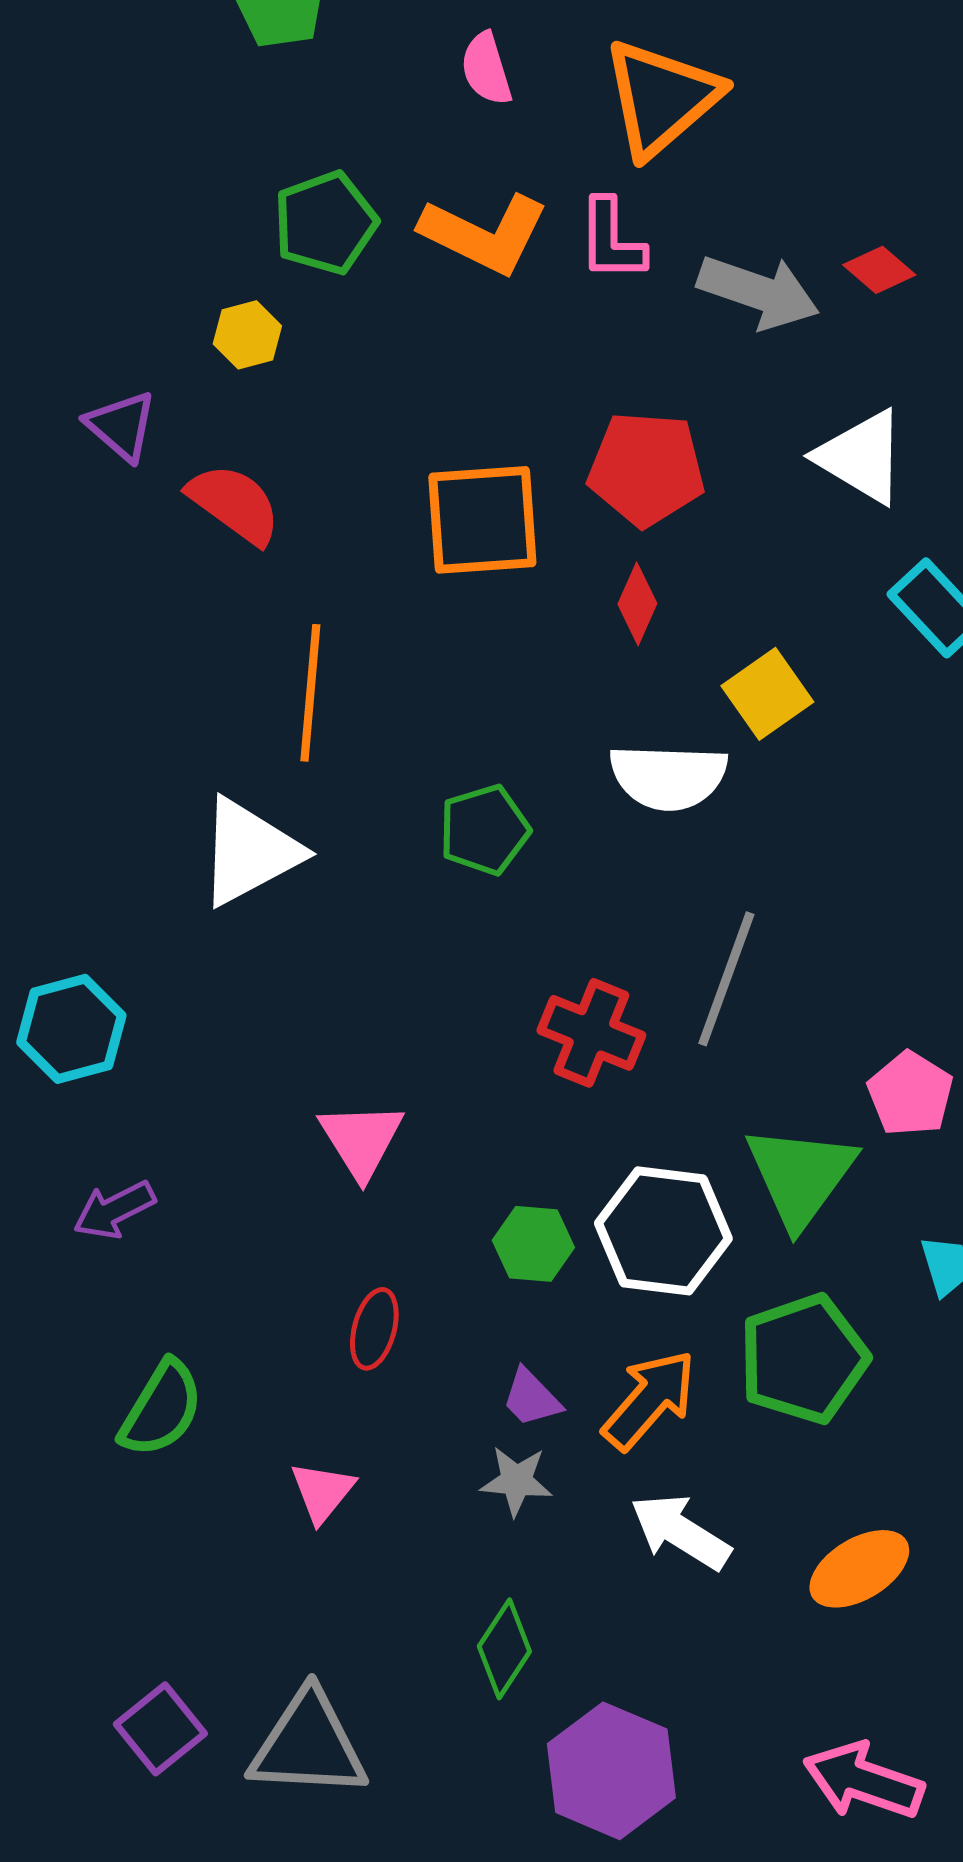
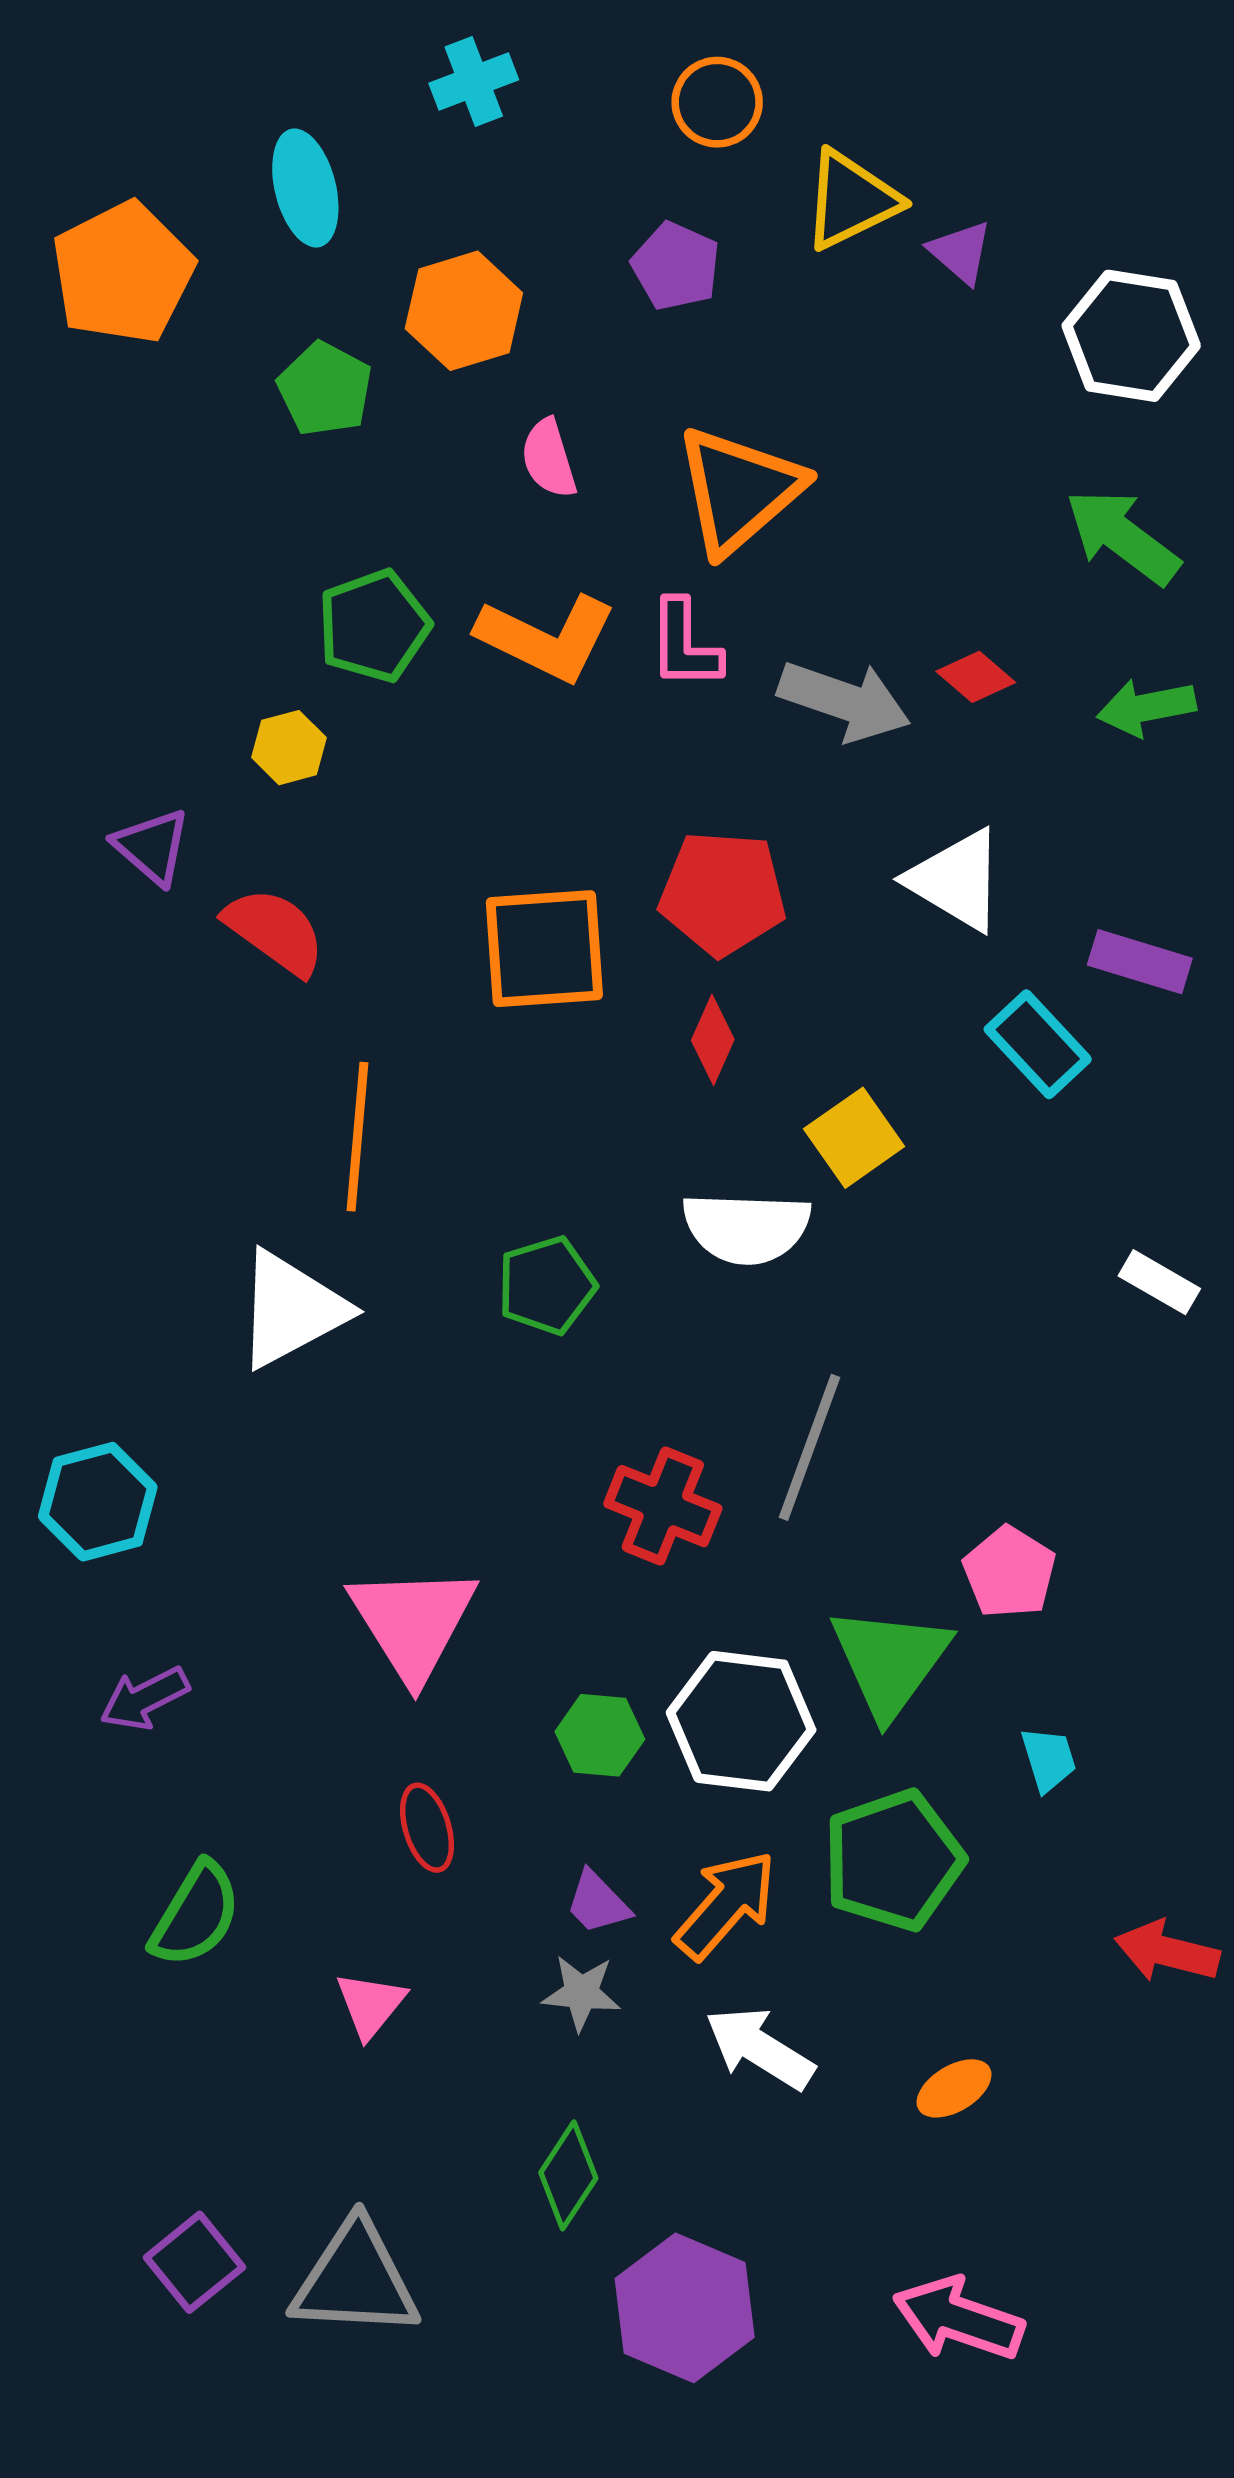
pink triangle: (361, 1140) -> (413, 1622), size x1.4
red ellipse: (374, 1329) -> (427, 1828), turned -32
orange ellipse: (859, 1569) -> (954, 2088), size x0.7

